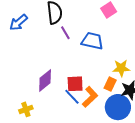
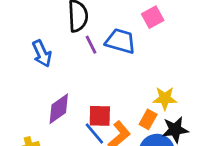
blue arrow: (18, 22) -> (42, 54), moved, turned -78
blue trapezoid: (92, 41) -> (120, 41), moved

